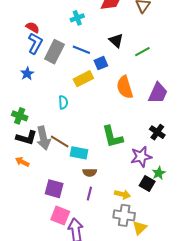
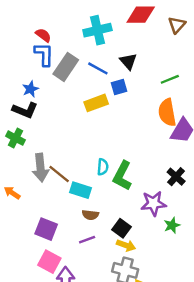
cyan cross: (77, 18) -> (97, 30), size x1.6
black triangle: (116, 40) -> (128, 61), moved
blue L-shape: (35, 43) -> (44, 54), turned -35
orange semicircle: (125, 87) -> (167, 113), moved
cyan semicircle: (63, 102) -> (103, 167), moved
green L-shape: (112, 137) -> (122, 176), turned 35
black L-shape: (26, 138) -> (25, 110), moved
black square: (147, 183) -> (121, 228), moved
purple line: (89, 194) -> (87, 240), turned 48

